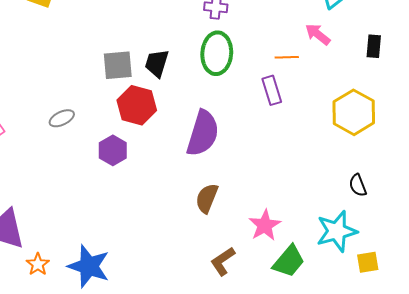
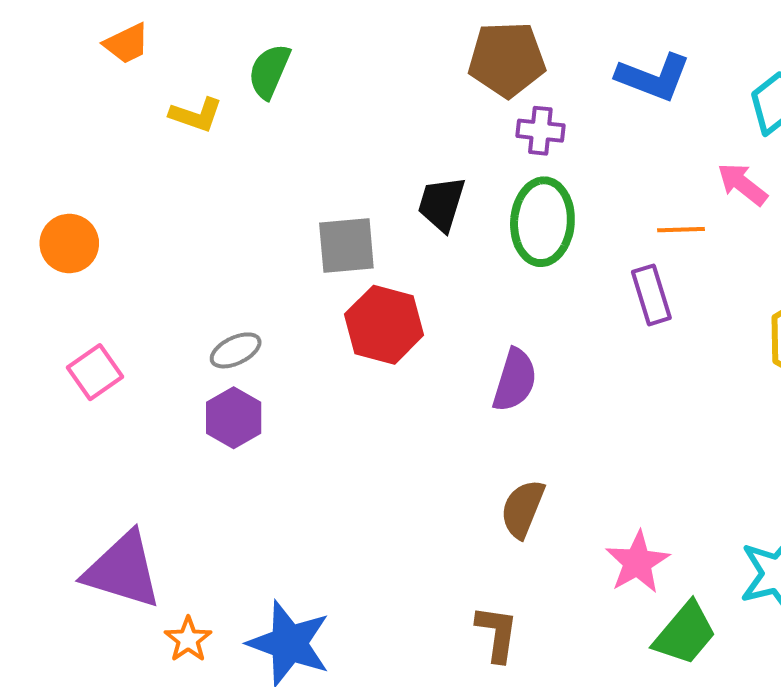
black trapezoid: (157, 63) -> (441, 204), moved
purple semicircle: (203, 133) -> (515, 380), size x0.7
purple hexagon: (113, 150) -> (234, 418), moved
brown L-shape: (223, 261) -> (497, 634), moved, turned 132

